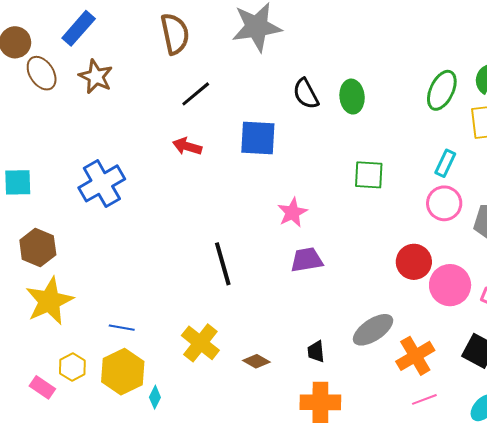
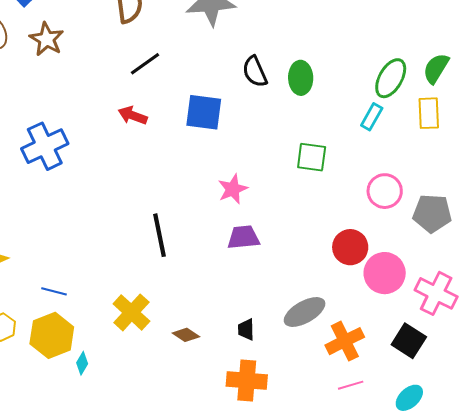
cyan rectangle: (445, 163) -> (372, 117), moved

